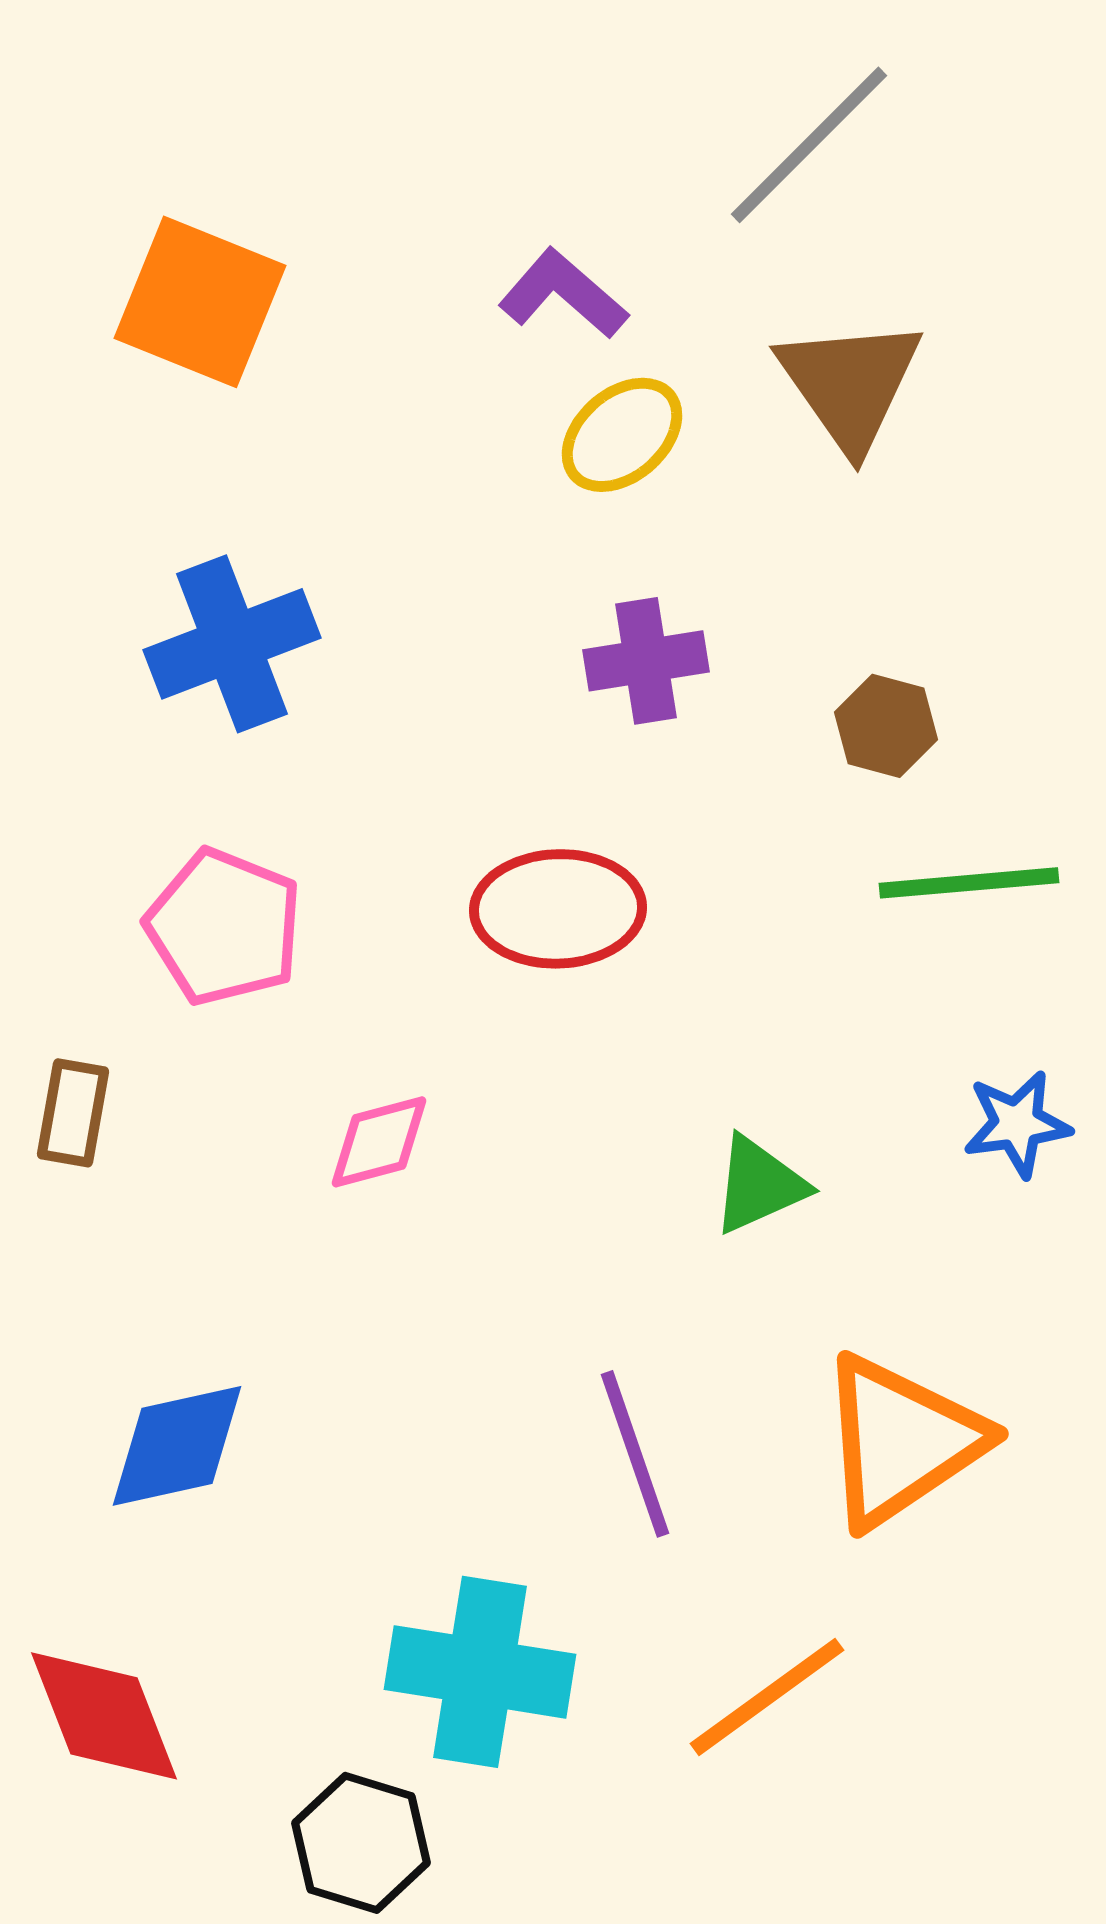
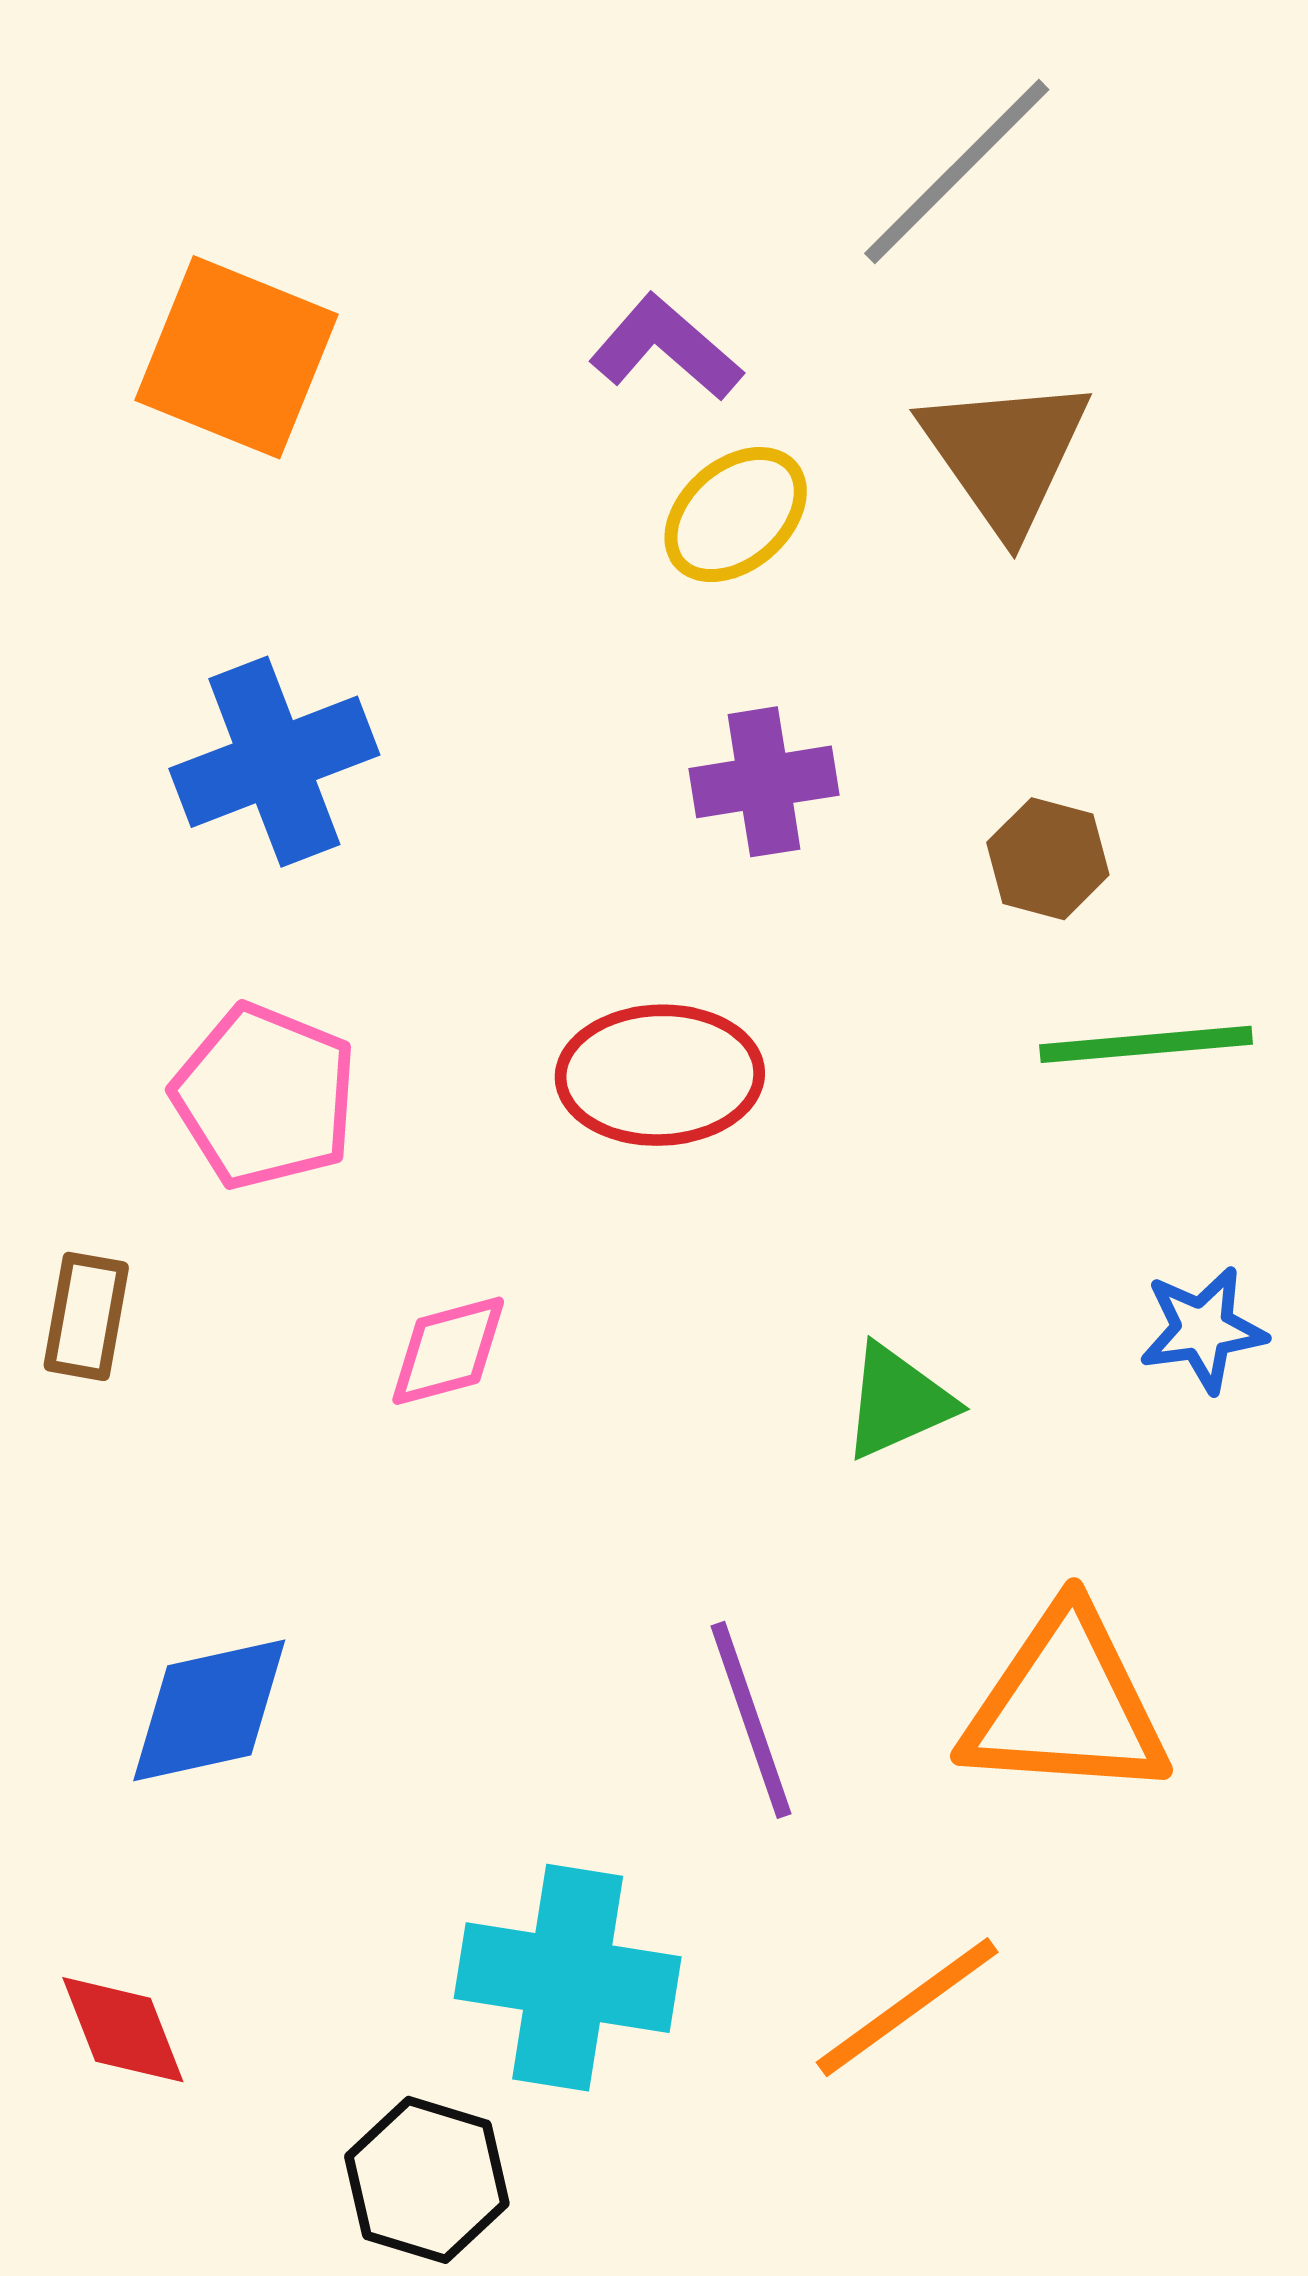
orange triangle: (901, 1441) -> (1066, 1704), turned 38
red diamond: (104, 1716) -> (123, 2030), size x0.7

